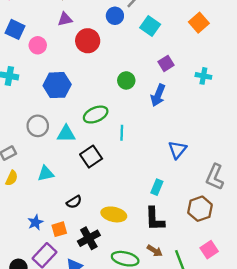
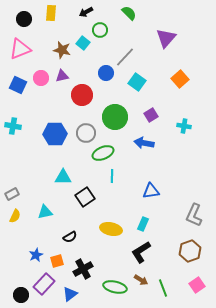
pink circle: (38, 45) -> (41, 78), moved
green circle: (126, 80) -> (115, 117), moved, size x1.6
blue arrow: (158, 95) -> (144, 143), turned 78
green ellipse: (96, 115) -> (103, 153), moved
gray circle: (38, 126) -> (86, 133), moved
blue triangle: (177, 150) -> (151, 191), moved, turned 42
brown hexagon: (200, 209) -> (190, 251), moved
yellow ellipse: (114, 214) -> (111, 229), moved
black L-shape: (155, 219) -> (141, 252), turned 60
pink square: (209, 250) -> (197, 285), moved

